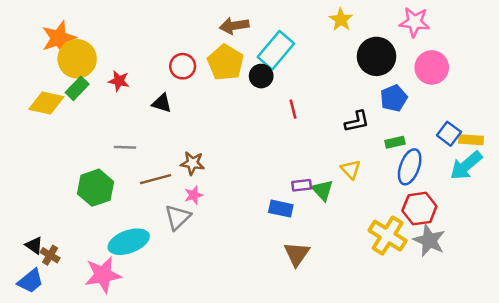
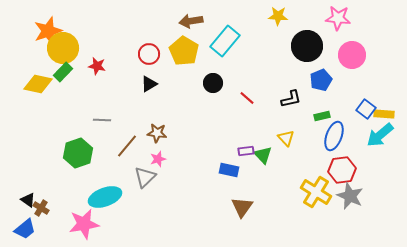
yellow star: (341, 20) -> (278, 16), turned -30
black circle: (261, 76) -> (213, 83), moved
black triangle: (162, 103) -> (149, 84), moved, turned -48
red line: (293, 109) -> (247, 98), moved, turned -35
brown line: (156, 179) -> (127, 146), turned -35

